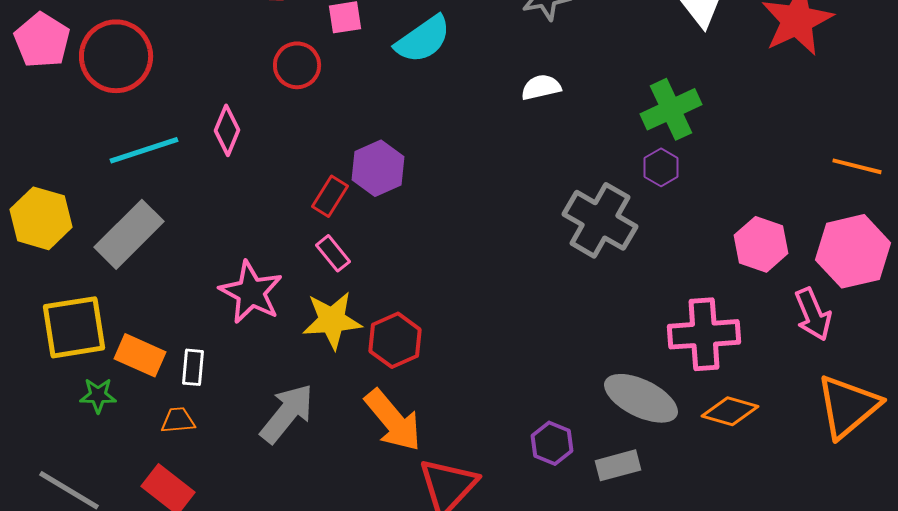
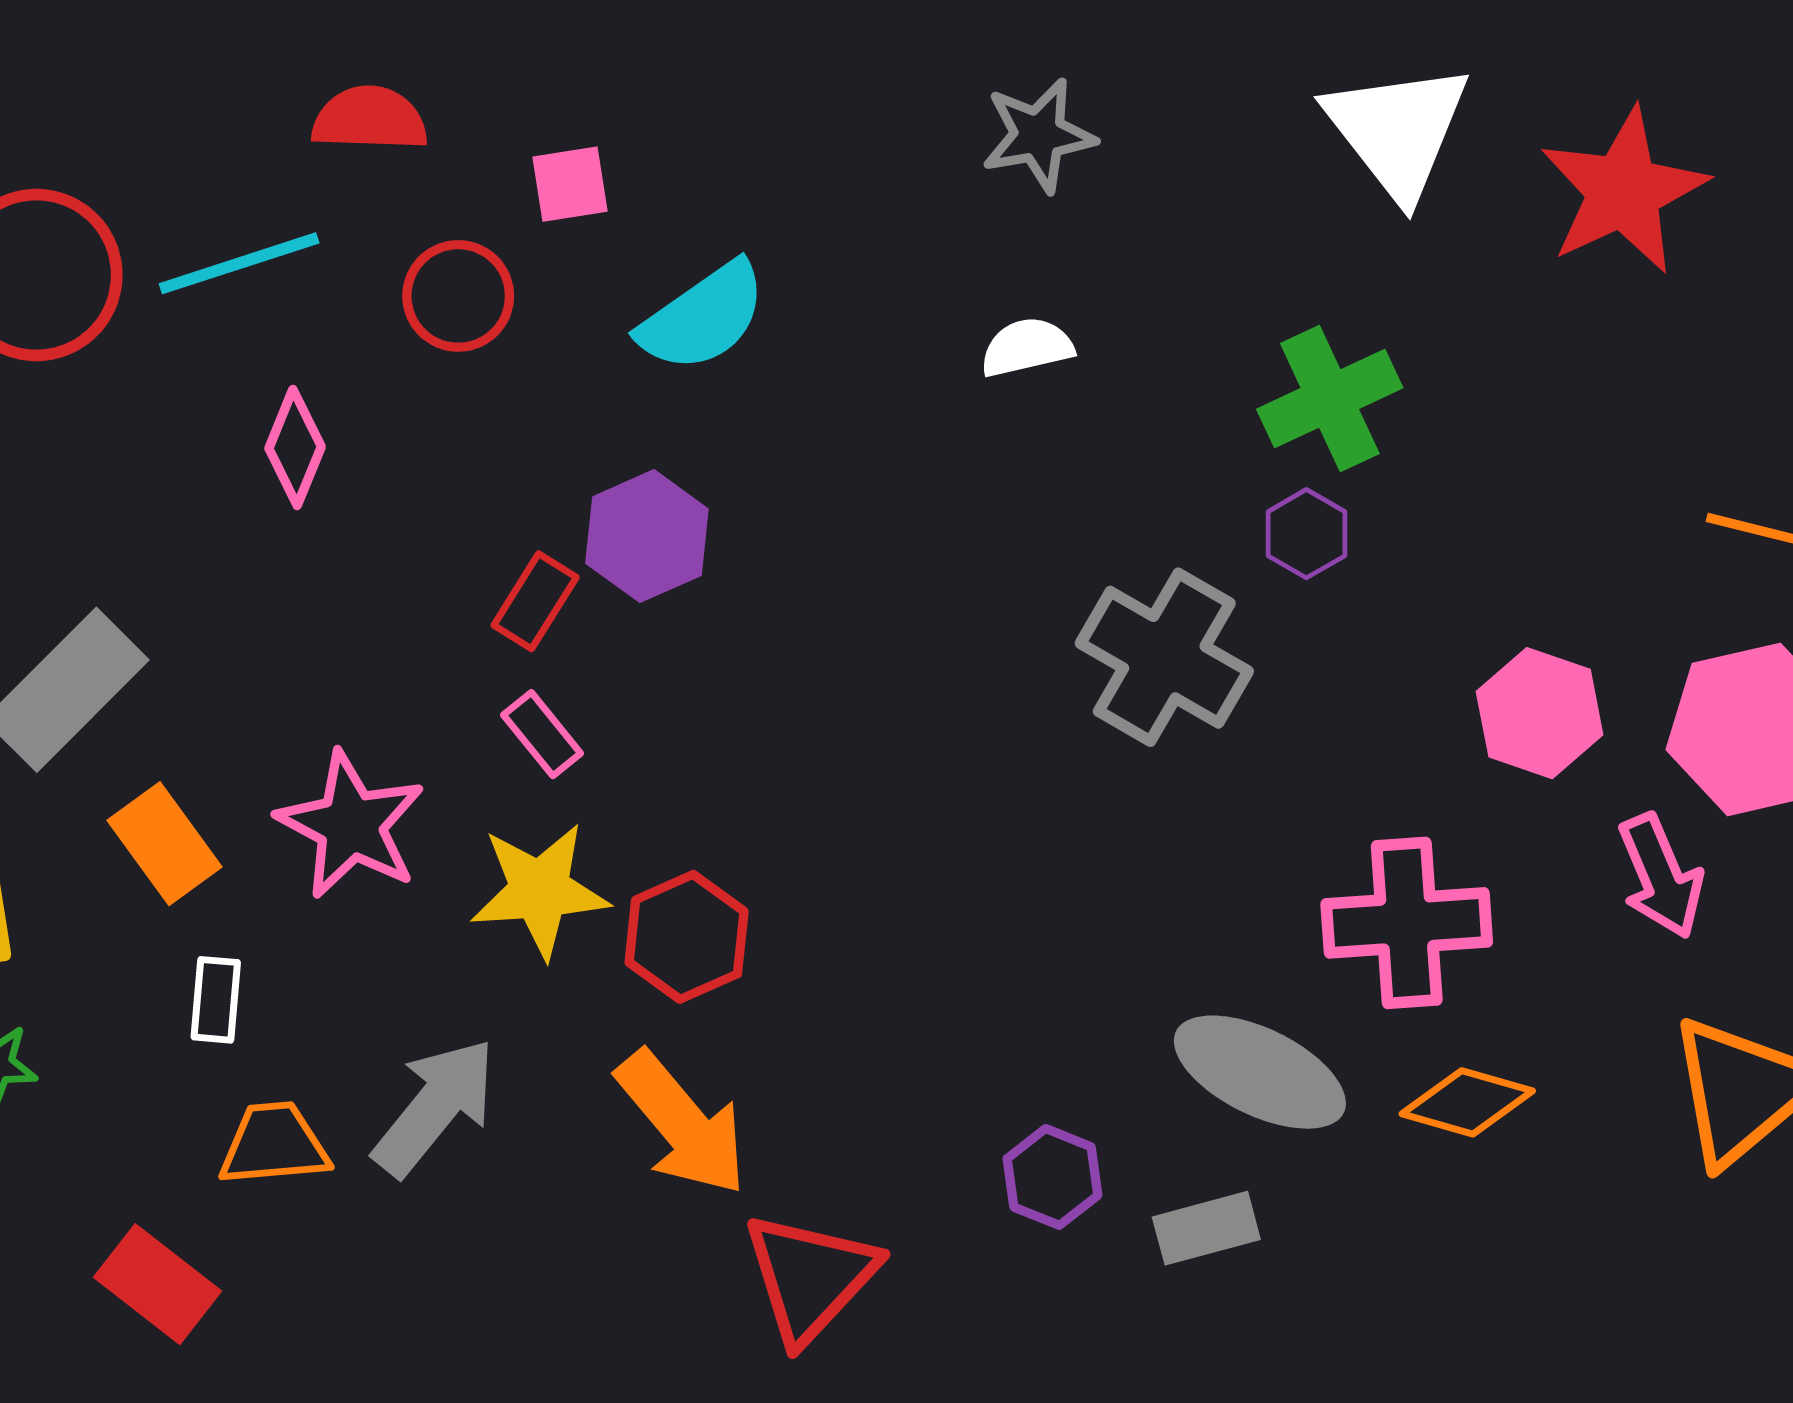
cyan semicircle: (423, 39) -> (703, 317), moved
cyan line: (144, 150) -> (239, 263), moved
orange rectangle: (140, 355) -> (165, 844), moved, turned 30
orange trapezoid: (178, 420) -> (274, 1144), moved, size x1.4

